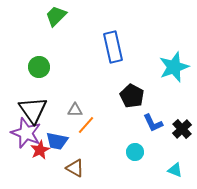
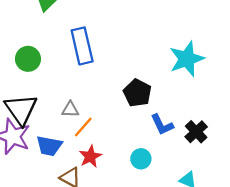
blue rectangle: (113, 47) -> (82, 46), moved
red star: (40, 150) -> (90, 156), moved

